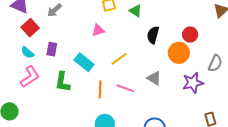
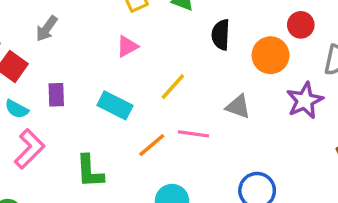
red circle: (190, 34) -> (301, 25), moved
green L-shape: (63, 82) -> (90, 171), moved
orange line: (100, 90) -> (152, 145), turned 60

